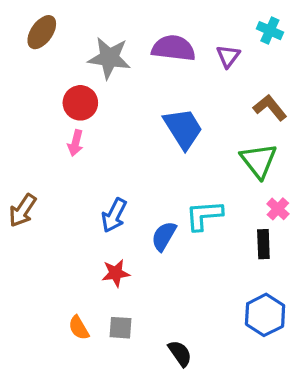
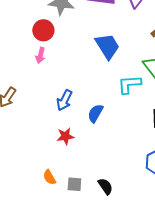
cyan L-shape: (204, 215) -> (129, 84), moved
orange semicircle: (79, 328) -> (49, 177), moved
gray square: (120, 328) -> (74, 184), moved

